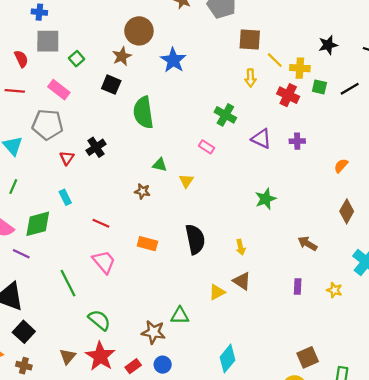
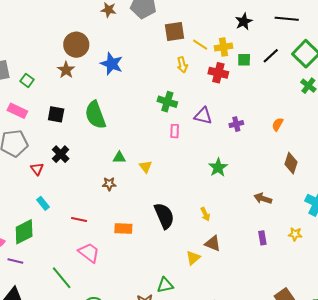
black square: (111, 85) -> (56, 114), moved
purple cross: (297, 141) -> (236, 124), moved
pink rectangle: (206, 147) -> (175, 131), moved, turned 72

